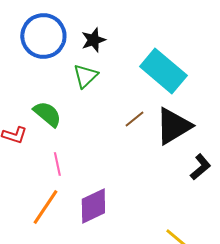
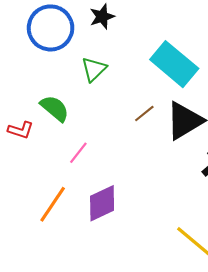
black star: (93, 40) -> (102, 17), moved
pink line: (57, 164) -> (78, 153), moved, turned 50

